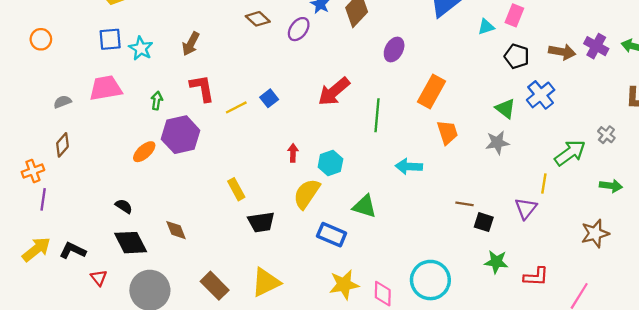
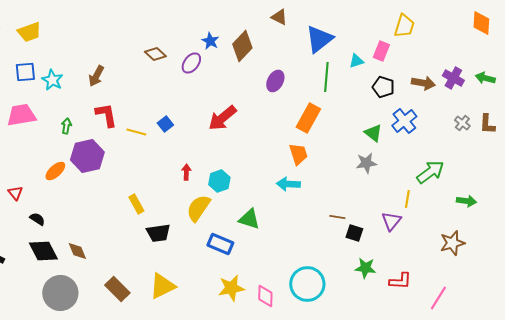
yellow line: (236, 107) -> (136, 132), turned 42
green line: (377, 115) -> (326, 77), moved
orange trapezoid: (447, 132) -> (298, 154), moved
gray cross: (606, 135) -> (462, 123), moved
brown diamond: (176, 230) -> (77, 251), moved
red triangle: (99, 278) -> (15, 193), moved

